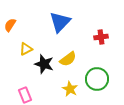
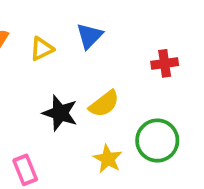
blue triangle: (60, 22) -> (89, 36), size x0.7
yellow triangle: (26, 49) -> (42, 49), moved

